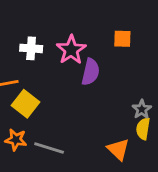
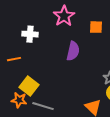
pink star: (71, 50) -> (64, 16), moved
yellow square: (26, 104) -> (29, 86), moved

